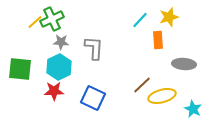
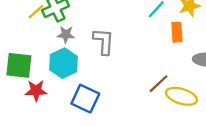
red star: (54, 91) -> (36, 91), moved
yellow ellipse: (162, 96) -> (181, 96), turned 32
blue square: (93, 98) -> (85, 99), moved

